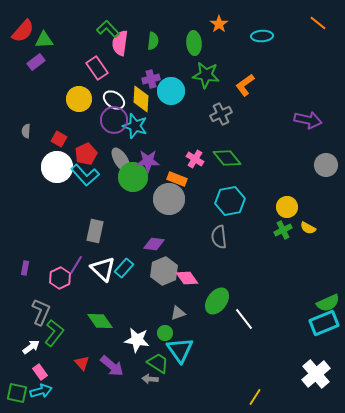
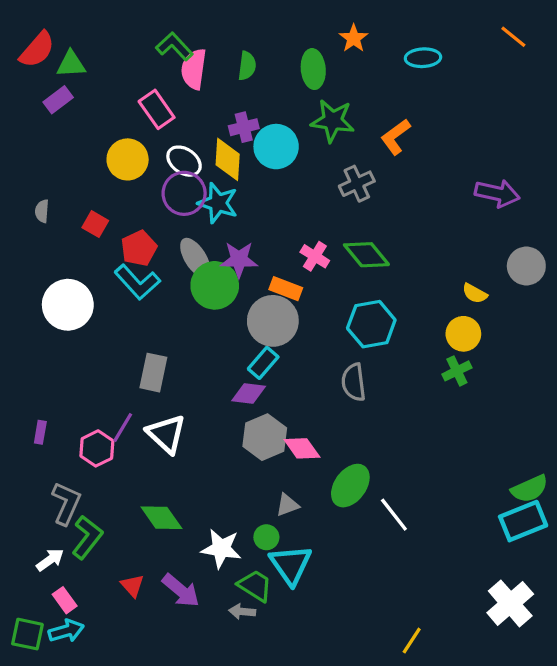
white circle: (57, 167) -> (68, 305), moved
yellow semicircle: (308, 228) -> (475, 293), moved
cyan rectangle: (124, 268) -> (263, 363), moved

